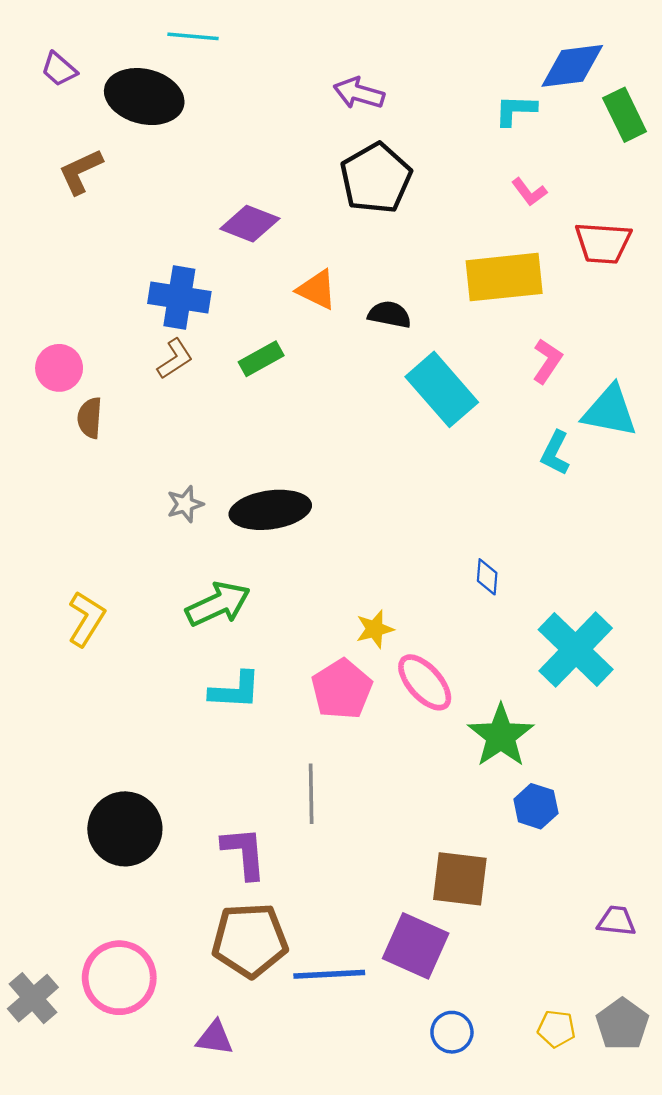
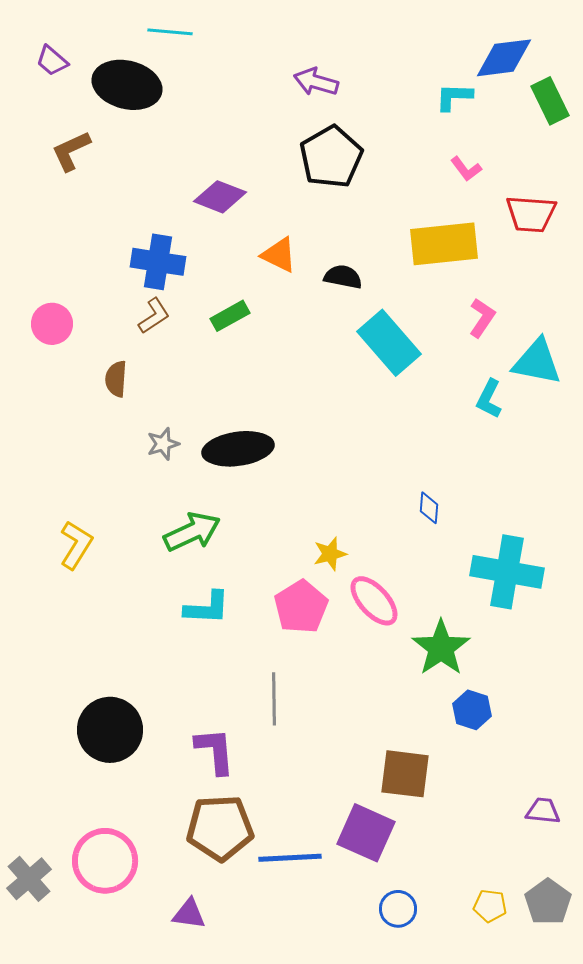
brown semicircle: (90, 418) -> (116, 379), moved
cyan cross: (576, 650) -> (507, 572), turned -34

